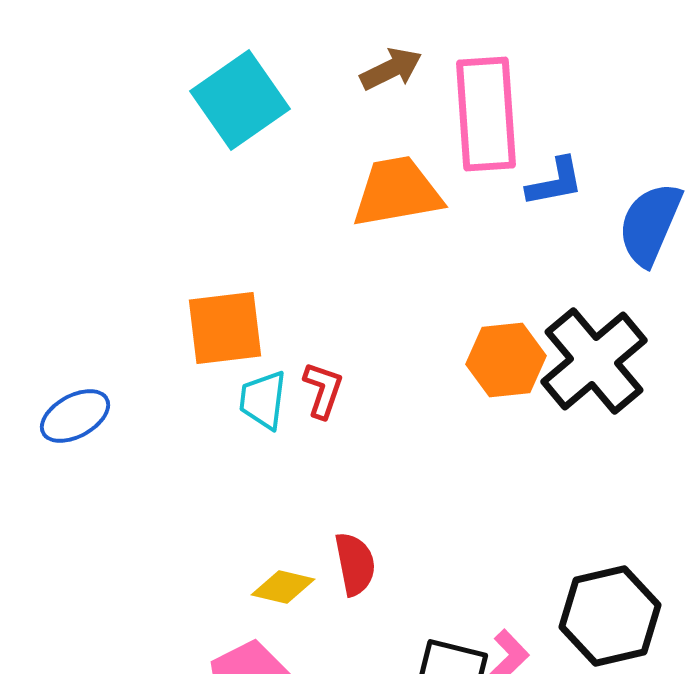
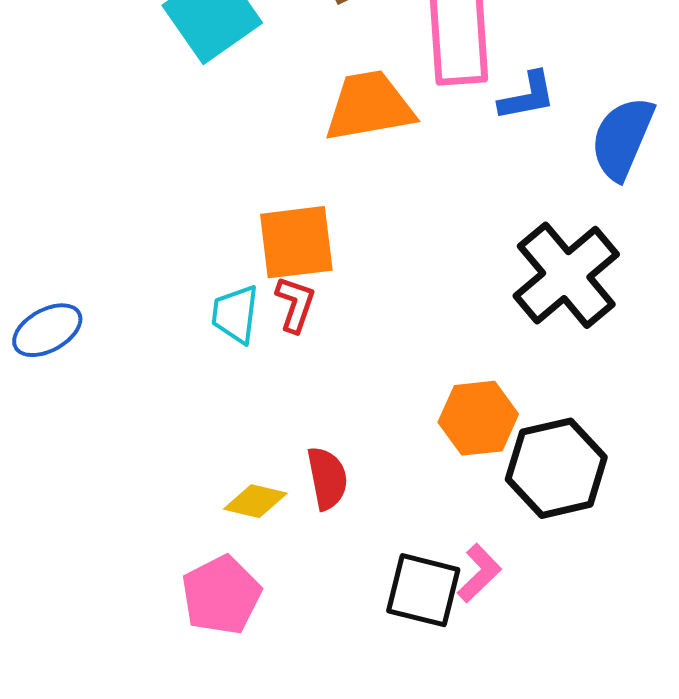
orange square: (225, 328) -> (296, 242), moved
orange hexagon: (506, 360) -> (478, 418), moved
black hexagon: (610, 616) -> (556, 468), moved

